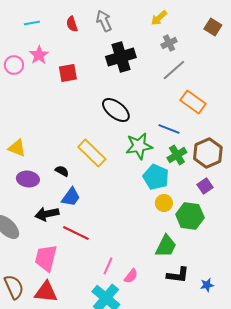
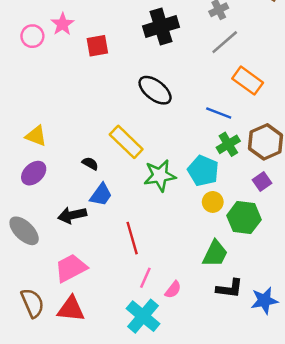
green star: (139, 146) -> (160, 176), moved
purple ellipse: (28, 179) -> (34, 173), moved, turned -50
red line: (76, 233) -> (132, 238), moved, turned 48
pink trapezoid: (46, 258) -> (71, 268), turned 48
blue star: (207, 285) -> (264, 300), size x1.6

